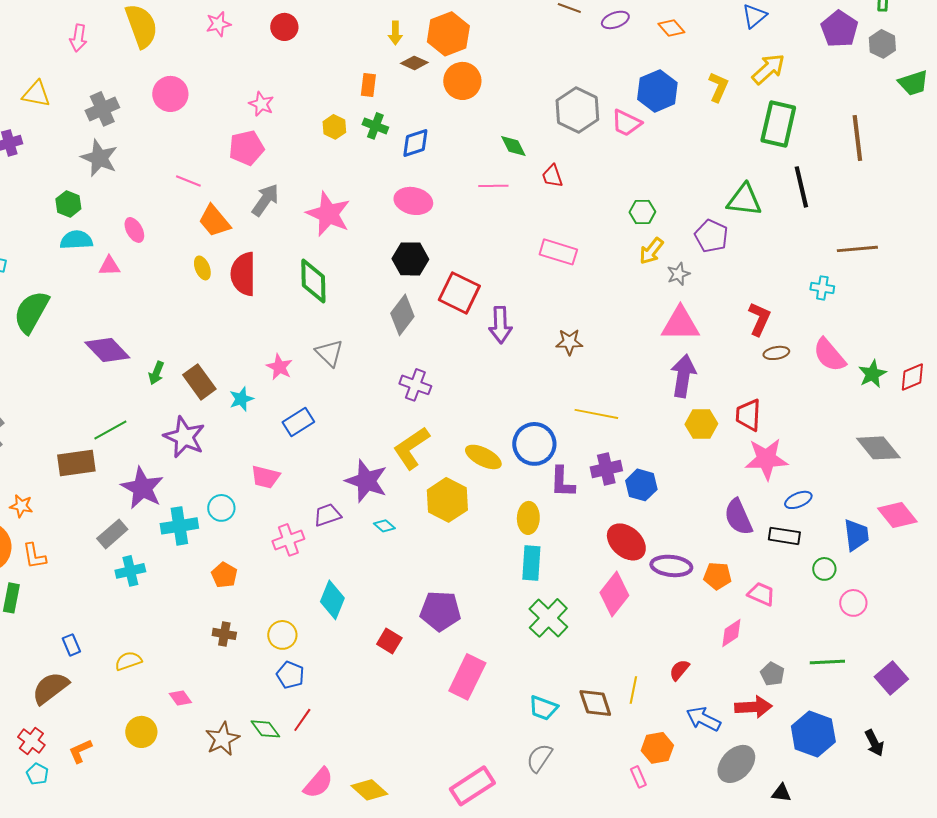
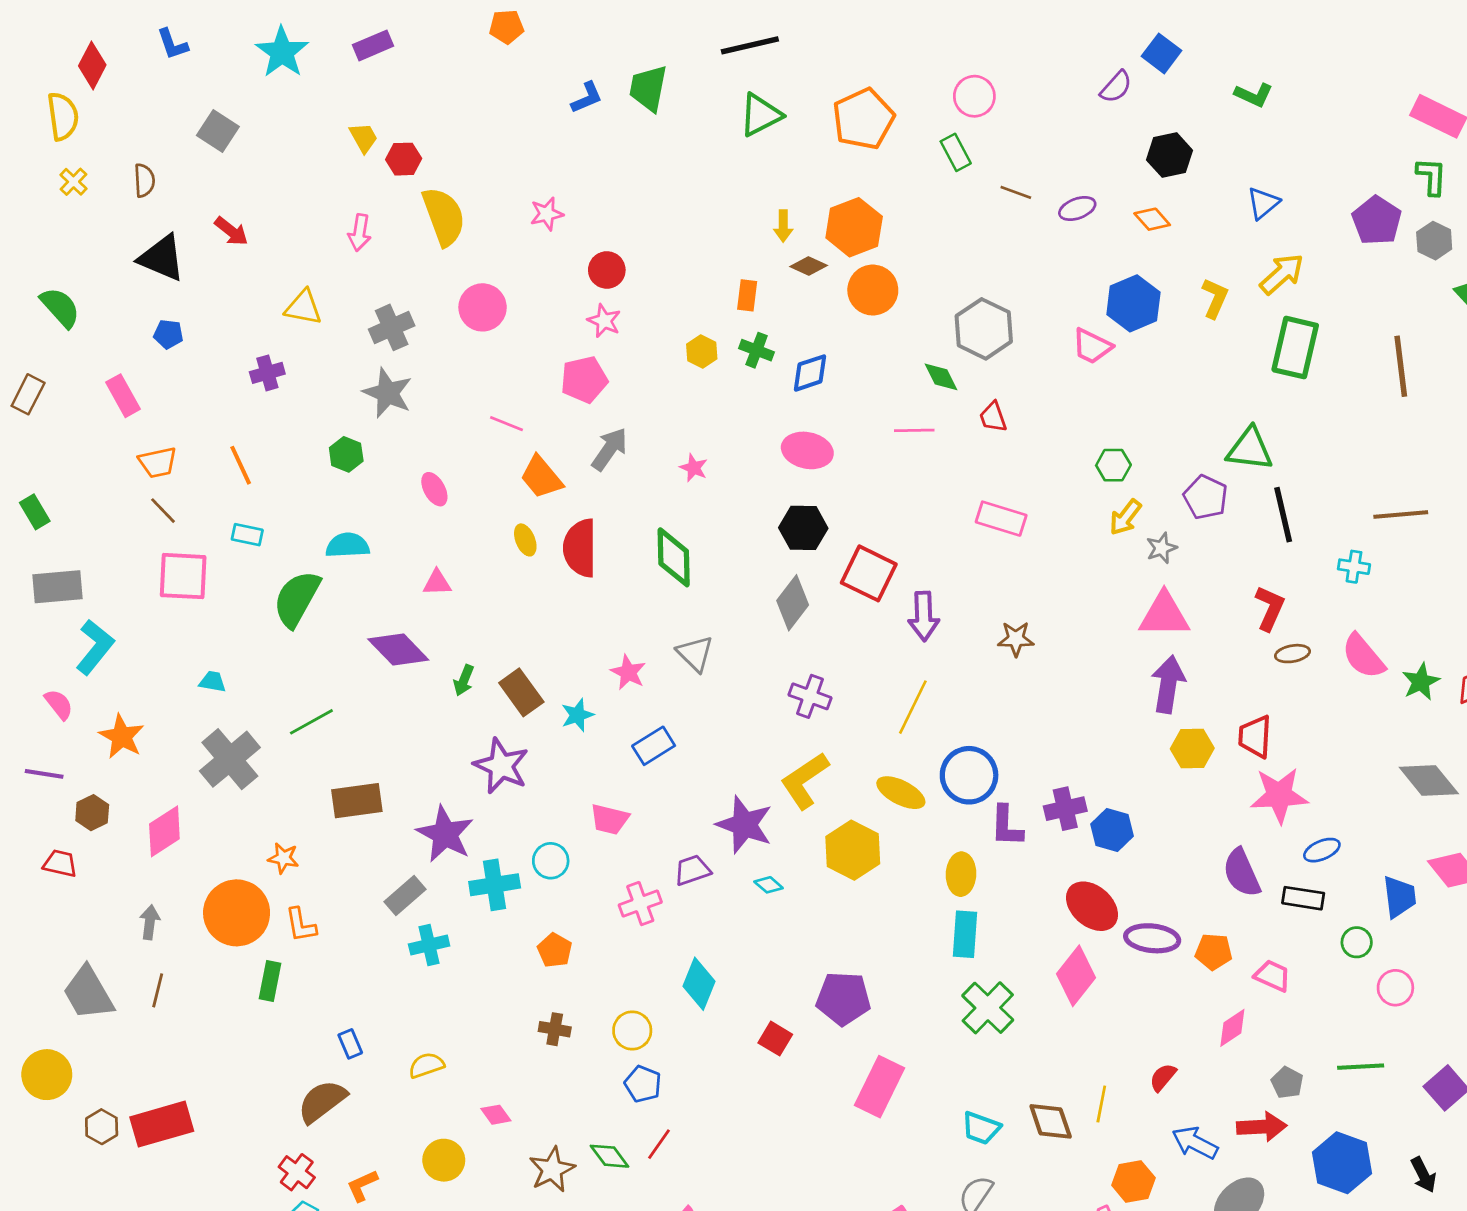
red circle: (284, 27) -> (607, 270), moved
gray hexagon: (577, 110) -> (984, 329), moved
black line: (801, 187) -> (1283, 515), moved
pink star: (328, 214) -> (694, 468), size x0.5
cyan semicircle: (76, 240) -> (348, 545), moved
pink triangle: (109, 266) -> (437, 583), moved
yellow line: (596, 414) -> (913, 707), moved, turned -75
green line: (110, 430) -> (311, 722), moved

